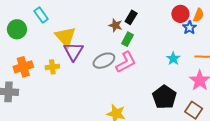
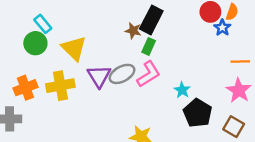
black rectangle: (131, 17) -> (151, 20), size x1.6
green circle: (17, 29) -> (35, 43), moved
purple triangle: (74, 51) -> (99, 76), moved
cyan star: (173, 59) -> (182, 90), moved
yellow cross: (52, 67) -> (60, 86), size x1.6

